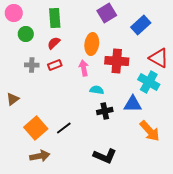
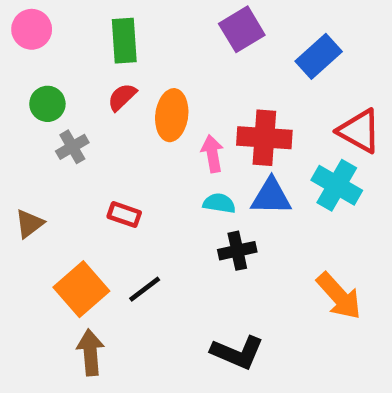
green circle: (26, 34) -> (47, 104), moved
orange ellipse: (92, 44) -> (172, 115), moved
gray cross: (32, 65) -> (72, 147), turned -32
red rectangle: (55, 65) -> (124, 215), moved, turned 40
pink arrow: (84, 68) -> (212, 154), moved
blue triangle: (133, 104) -> (271, 196), moved
brown arrow: (40, 156) -> (90, 352), turned -84

